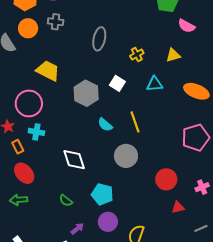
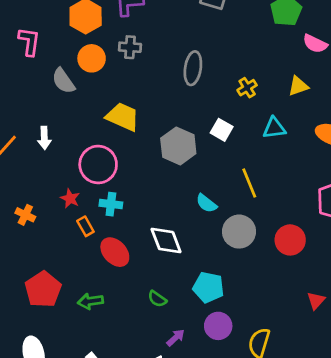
cyan semicircle: (105, 125) -> (206, 203), moved
red ellipse: (24, 173) -> (115, 252), moved
red circle: (166, 179) -> (290, 240), moved
red triangle: (178, 207) -> (316, 301), turned -32

